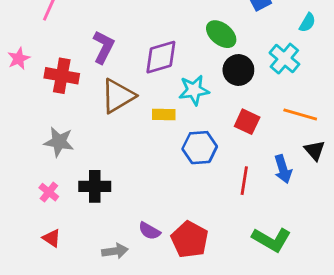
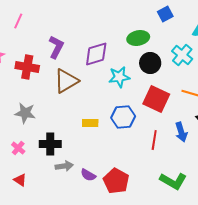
green ellipse: (221, 34) -> (138, 38), turned -50
yellow rectangle: (164, 115) -> (90, 123), moved
red square: (247, 122) -> (156, 99), size x1.5
gray arrow: (115, 251) -> (64, 166), moved

